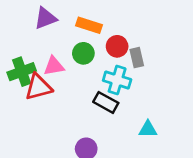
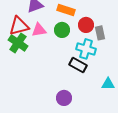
pink triangle: (54, 66) -> (39, 30), moved
green cross: (22, 72) -> (18, 43), turned -36
red triangle: (38, 87) -> (19, 26), moved

